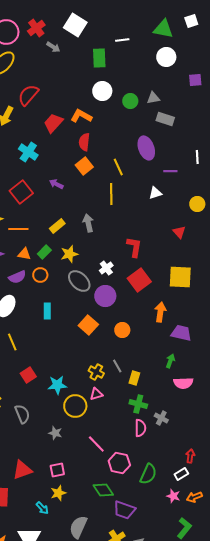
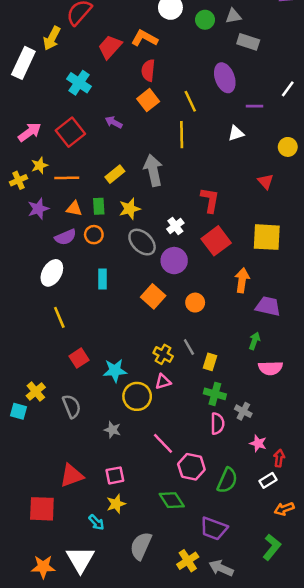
white line: (197, 157) -> (288, 89), turned 40
gray arrow: (88, 223) -> (153, 170), size x1.4
green rectangle: (44, 252) -> (99, 206), turned -48
pink star: (173, 496) -> (258, 443), moved
purple trapezoid: (124, 510) -> (214, 529), moved

